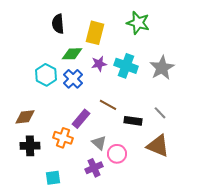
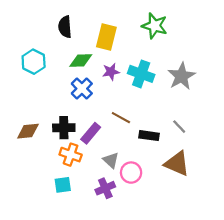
cyan hexagon: (46, 75) -> (34, 62), moved
black cross: (30, 146) -> (64, 128), moved
cyan square: (53, 178) -> (63, 185), moved

